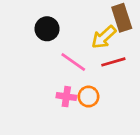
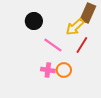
brown rectangle: (122, 18) -> (88, 13), turned 42
red line: (113, 62) -> (82, 45), turned -42

